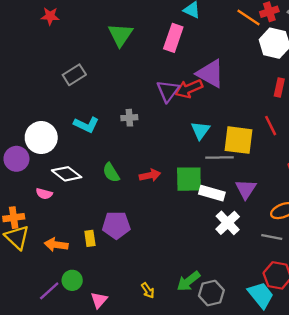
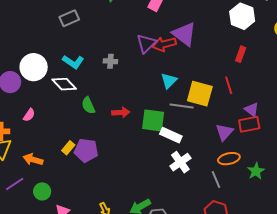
white diamond: (67, 174) -> (64, 84), moved
purple triangle: (246, 189) -> (224, 132), moved
pink semicircle: (44, 194) -> (29, 115), turned -80
gray line: (272, 237) -> (216, 179), turned 48
yellow rectangle: (90, 238) -> (68, 148), moved, turned 40
purple line: (49, 291) -> (15, 184), moved

